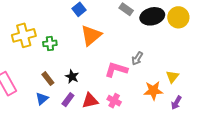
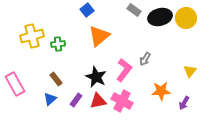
pink L-shape: (116, 70) -> (124, 70), turned 110
black star: (72, 77) -> (96, 77), moved, size x1.5
yellow triangle: (172, 77) -> (190, 71), moved
pink cross: (114, 101) -> (122, 101), size x1.5

